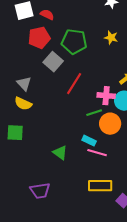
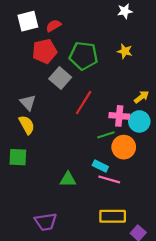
red semicircle: (47, 15) -> (53, 26), turned -56
yellow semicircle: (23, 104) -> (27, 125), turned -144
green triangle: (60, 153) -> (68, 179), turned -35

